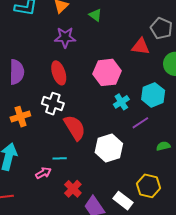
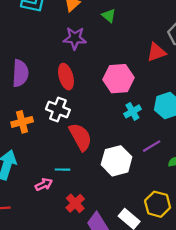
red triangle: (141, 47) -> (156, 52), turned -30
purple line: (140, 123) -> (152, 146), moved

